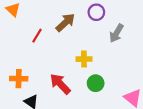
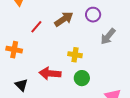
orange cross: (19, 79) -> (14, 50), moved
red arrow: (60, 84) -> (50, 73), turned -50

